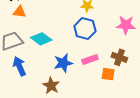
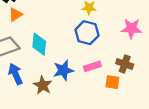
orange triangle: (20, 12) -> (16, 15), turned -40
cyan diamond: (41, 39) -> (39, 44), turned 60
brown star: (51, 86) -> (43, 85), moved

